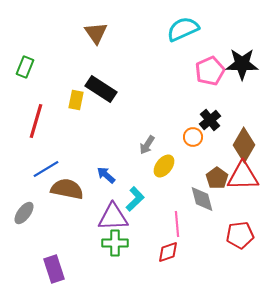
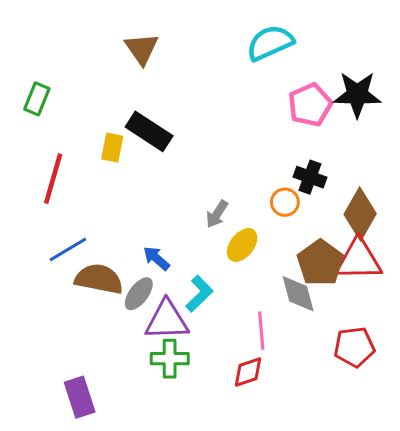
black cross: (210, 120) -> (310, 177), turned -30
brown pentagon: (217, 178) -> (320, 263), size x1.4
gray ellipse: (24, 213) -> (139, 294), moved

